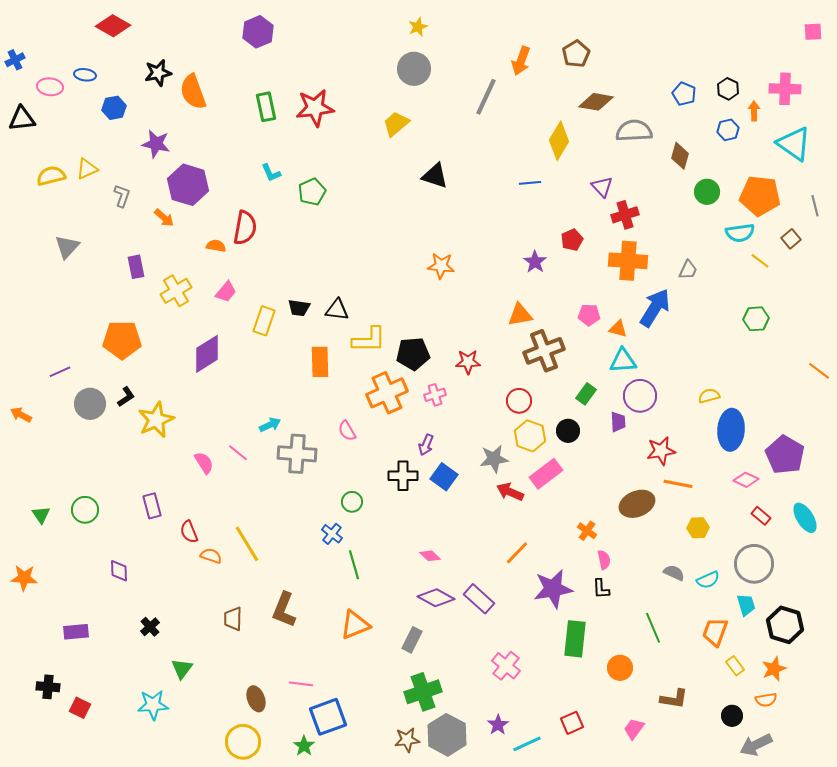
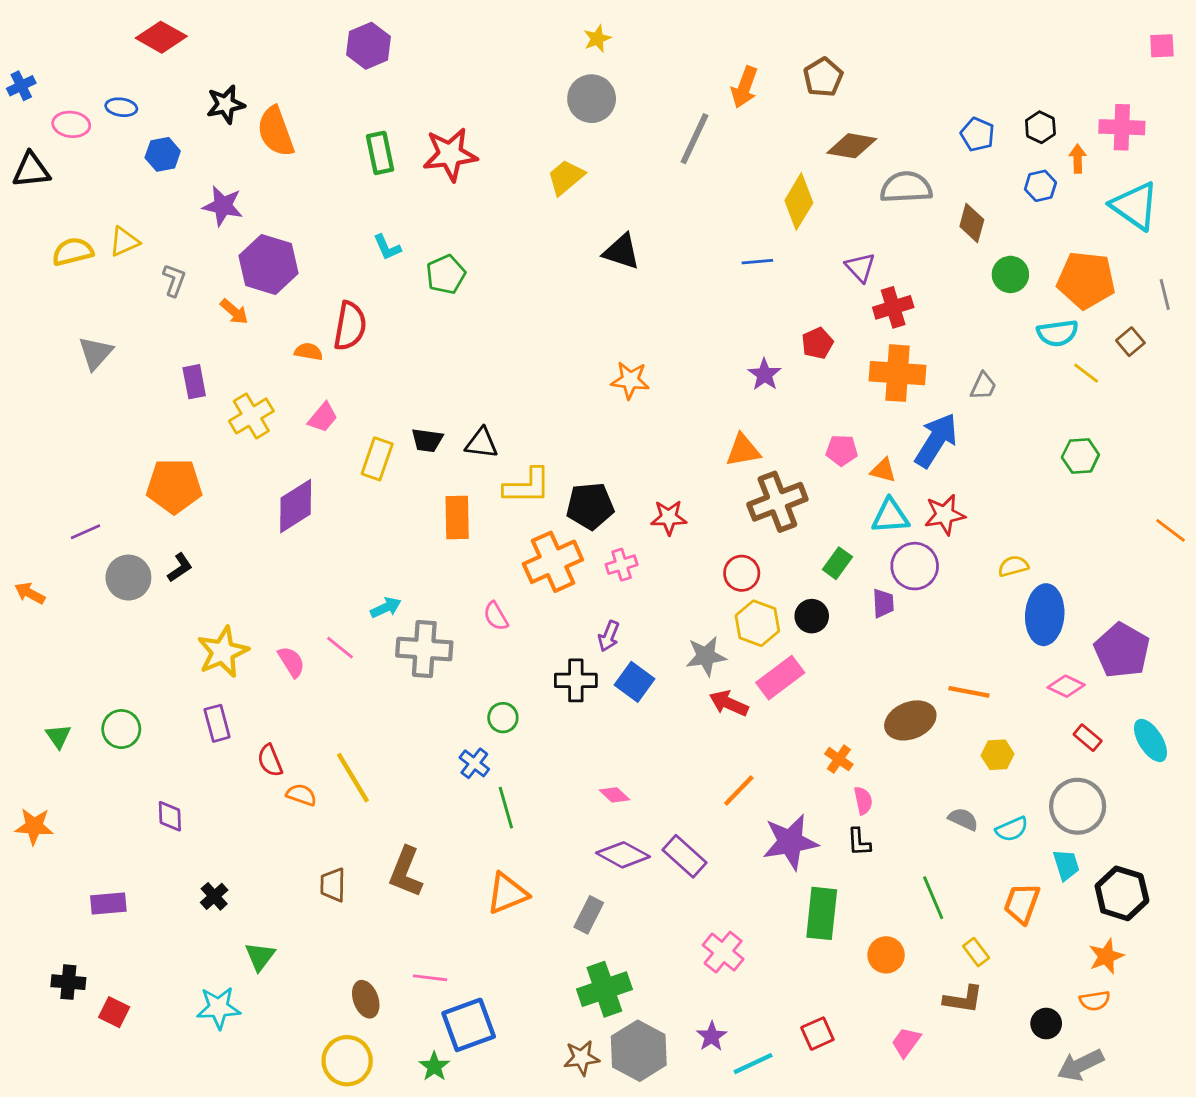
yellow star: (156, 420) -> (223, 652), moved
red star: (661, 451) -> (945, 515), moved
yellow rectangle: (735, 666) -> (976, 952), moved

